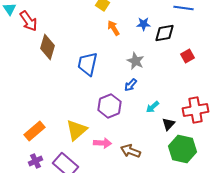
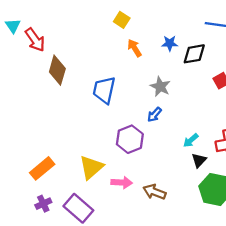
cyan arrow: (152, 107) -> (191, 140), moved

